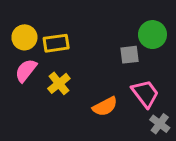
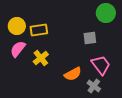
green circle: (152, 35) -> (106, 13), moved
gray cross: (160, 124) -> (94, 86), moved

